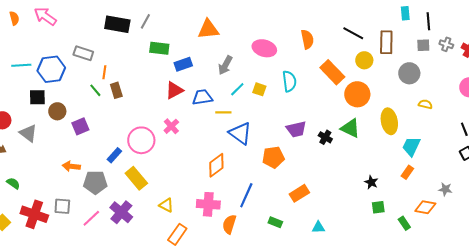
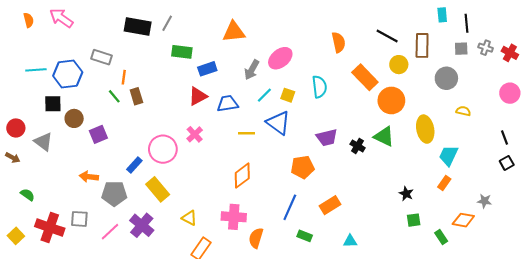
pink ellipse: (264, 48) -> (280, 58), moved, turned -55
yellow line: (223, 112) -> (246, 133), moved
blue triangle: (240, 133) -> (278, 123), moved
blue line: (246, 195) -> (290, 207), moved

